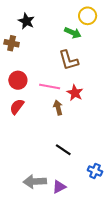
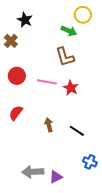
brown cross: (12, 43) -> (11, 41), turned 32
red semicircle: (17, 107) -> (16, 113), moved
brown arrow: (58, 108) -> (49, 125), moved
black line: (63, 150) -> (77, 131), moved

